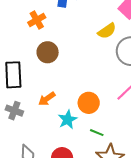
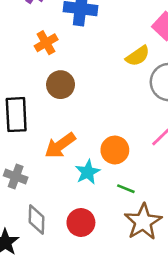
orange arrow: (47, 99) -> (60, 145), size x1.4
gray cross: (14, 111) -> (16, 177), moved

